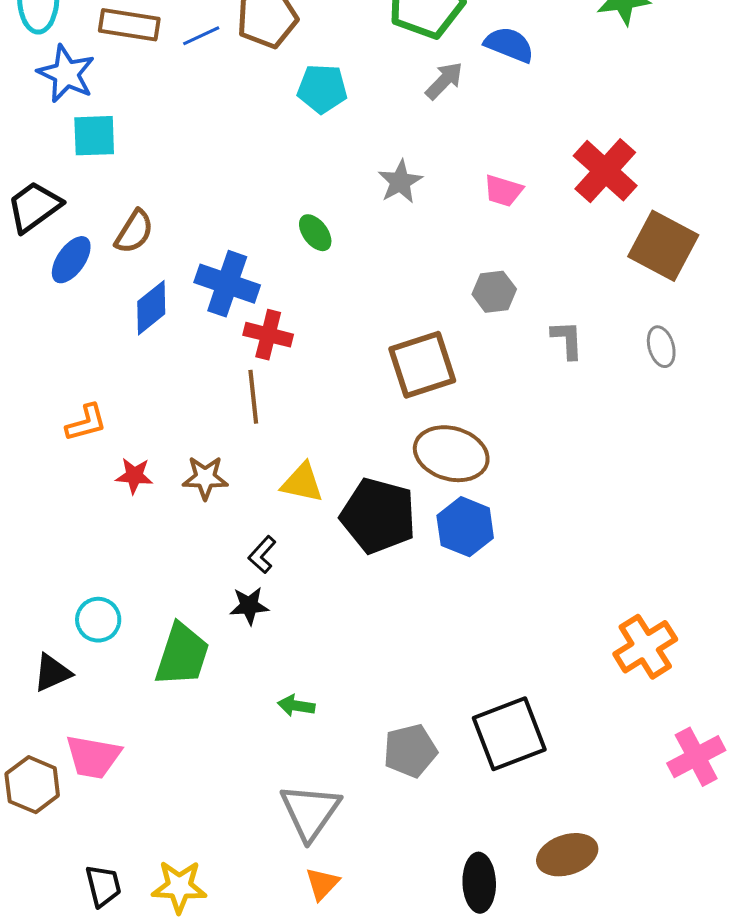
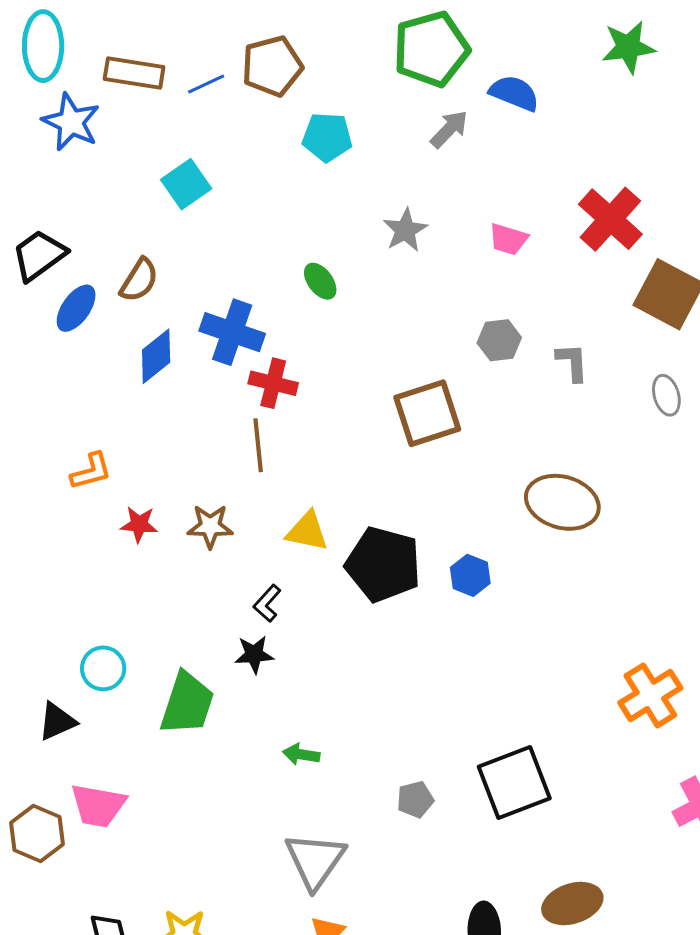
cyan square: (94, 136) -> (186, 184), moved, turned -33
gray L-shape: (567, 340) -> (572, 362), moved
brown ellipse: (451, 454) -> (562, 502), moved
blue hexagon: (465, 527) -> (470, 575), size x0.7
gray pentagon: (410, 751) -> (415, 799), size x0.7

